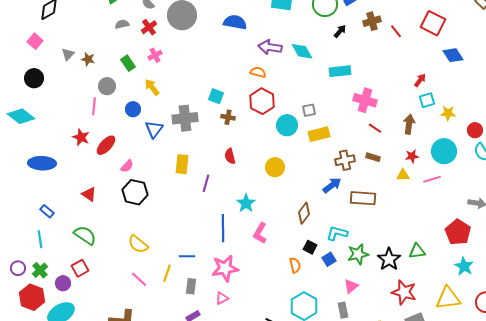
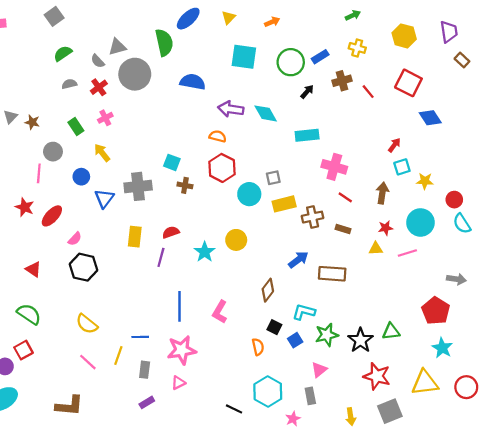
red semicircle: (230, 156) -> (171, 232), moved, turned 84
brown cross: (345, 160) -> (313, 217), moved
cyan star: (246, 203) -> (205, 252), moved

